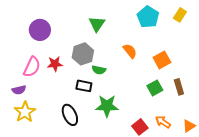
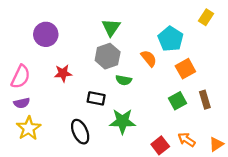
cyan pentagon: (148, 17) -> (171, 39), moved
gray hexagon: (83, 54) -> (108, 56), moved
pink semicircle: (32, 67) -> (21, 77), moved
green semicircle: (99, 70) -> (124, 80), moved

